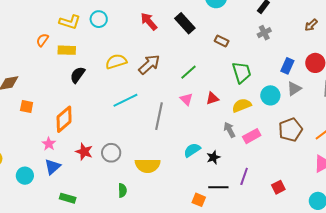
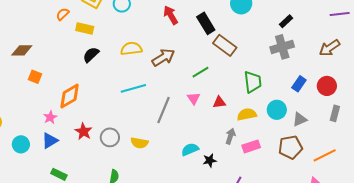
brown arrow: (311, 25) -> (330, 48), size x1.5
gray cross: (264, 33) -> (282, 47), size x1.6
brown rectangle: (222, 41) -> (225, 45), moved, size x1.6
gray triangle: (294, 89) -> (300, 119), moved
gray arrow: (229, 130) -> (230, 136), turned 35
yellow semicircle: (148, 166) -> (139, 143), moved, size x0.7

